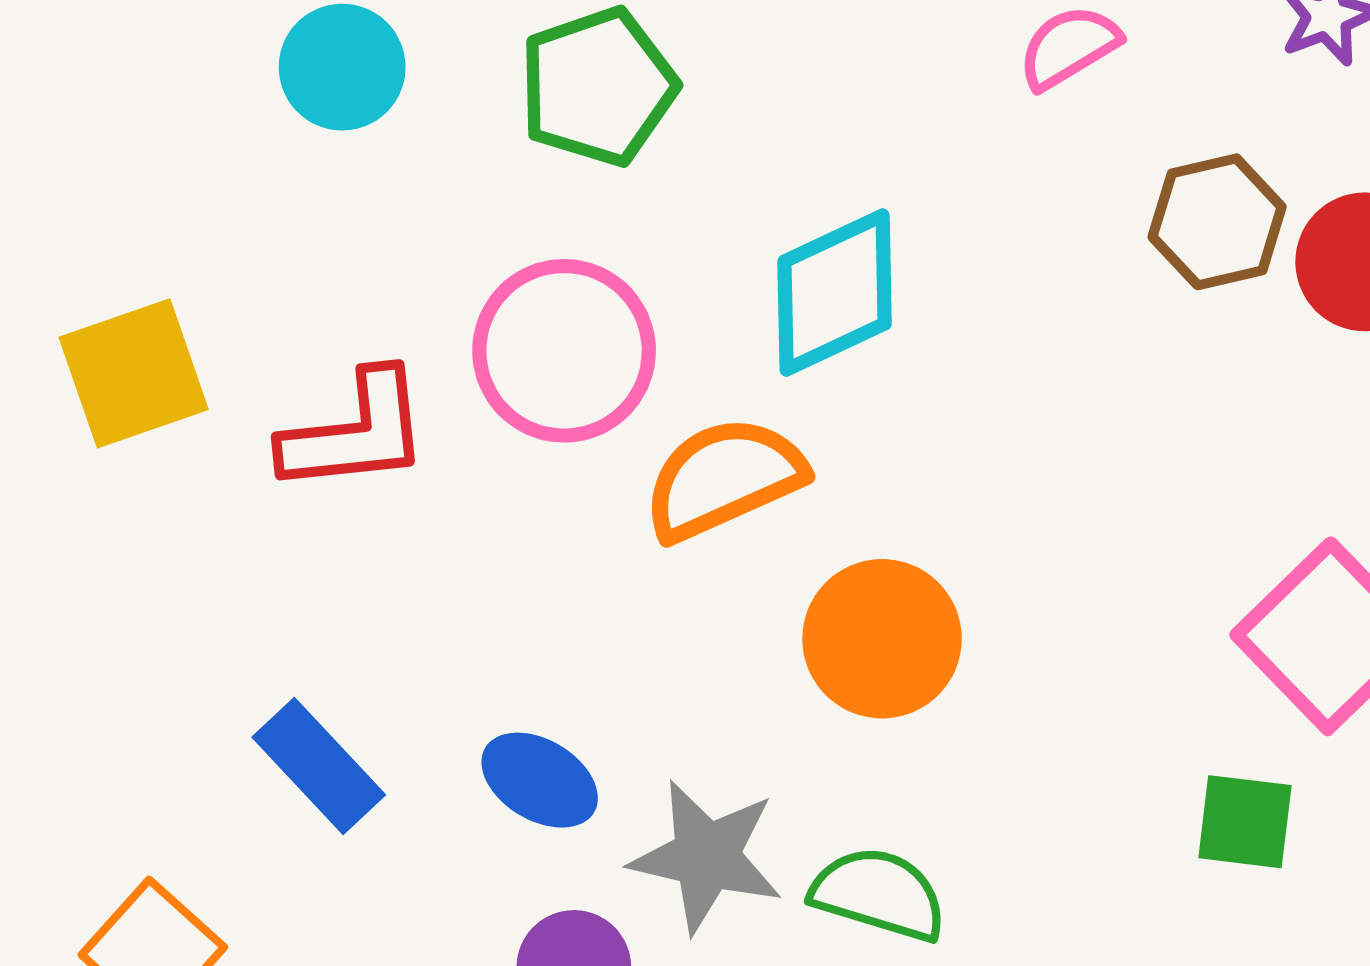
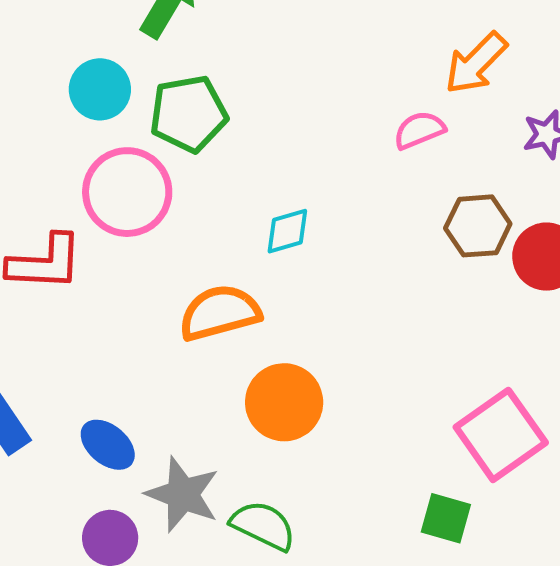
cyan circle: (342, 67) -> (100, 89), moved
cyan diamond: (835, 293) -> (287, 231), size x0.6
pink circle: (564, 351) -> (127, 192), moved

